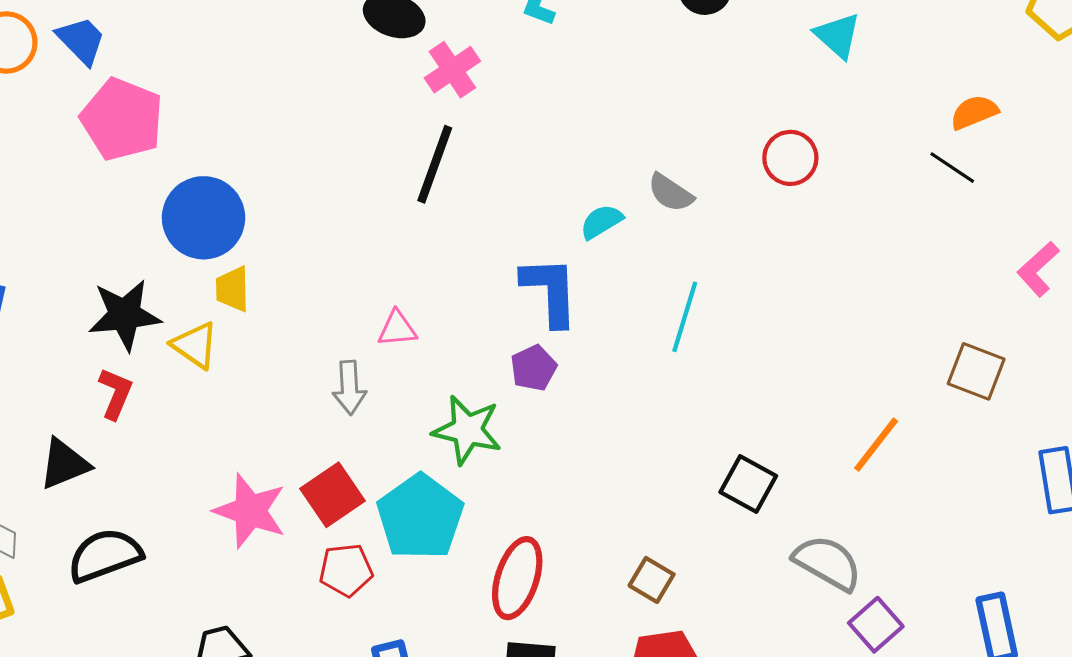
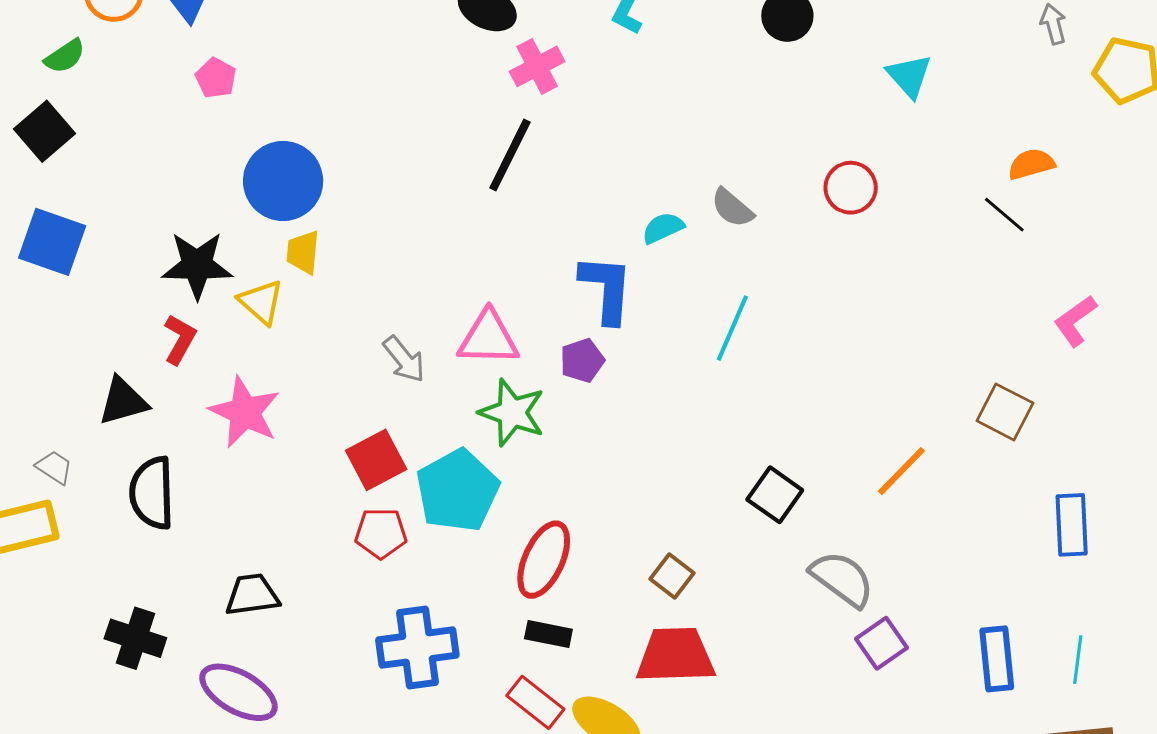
pink pentagon: (122, 119) -> (216, 78), size x0.5
pink triangle: (397, 329) -> (488, 338), moved, size x1.6
gray arrow: (349, 388) -> (404, 359), turned -42
pink star: (250, 511) -> (245, 412), moved
black semicircle: (105, 555) -> (152, 493), turned -78

